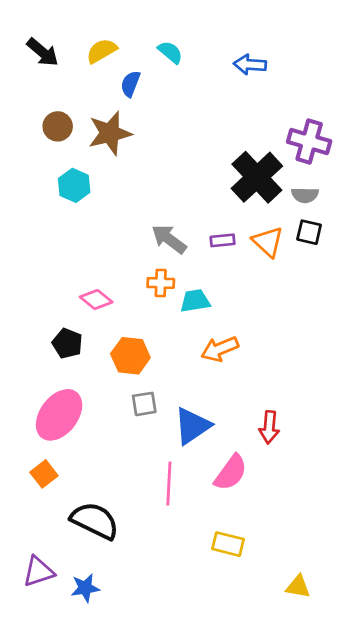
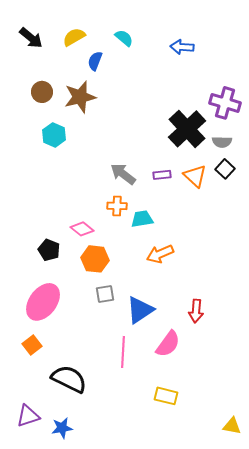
black square: (309, 232) -> (225, 169), turned 30
pink diamond: (96, 299) -> (82, 229), moved
yellow triangle: (298, 587) -> (232, 426), moved

